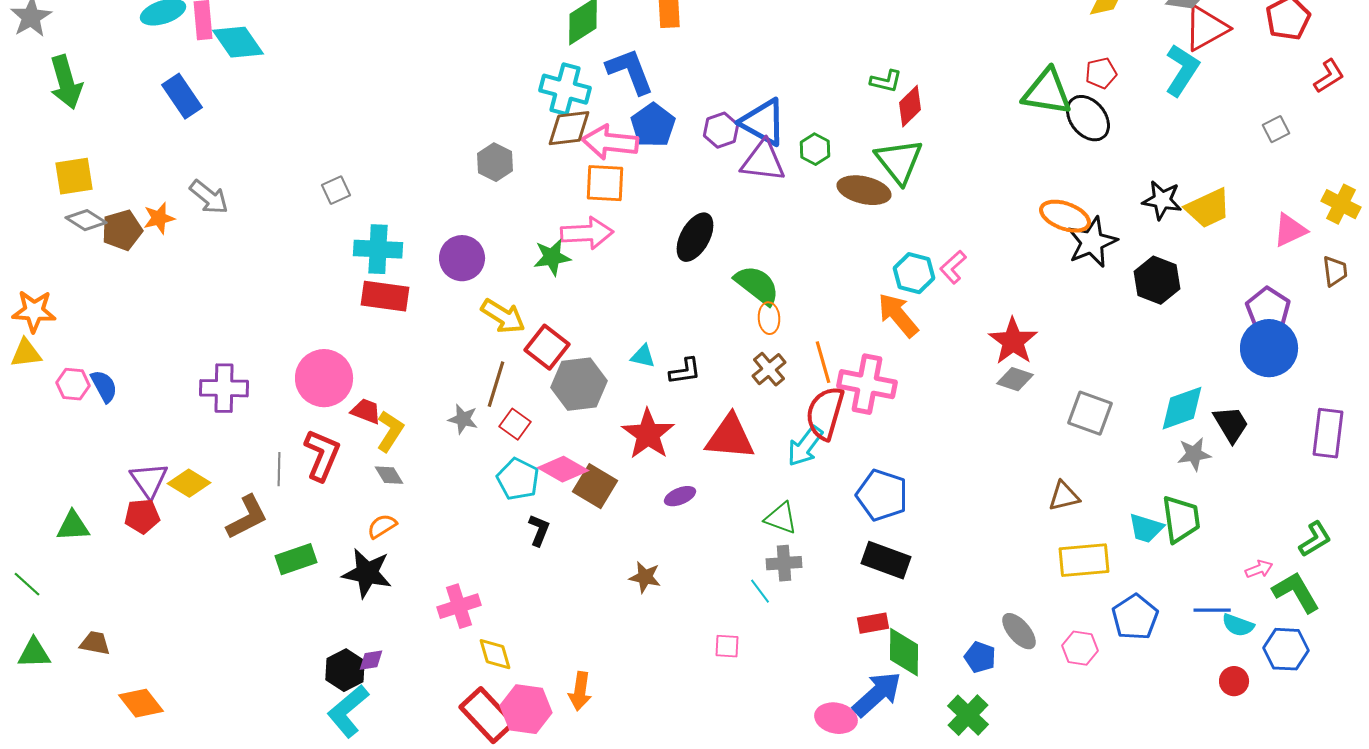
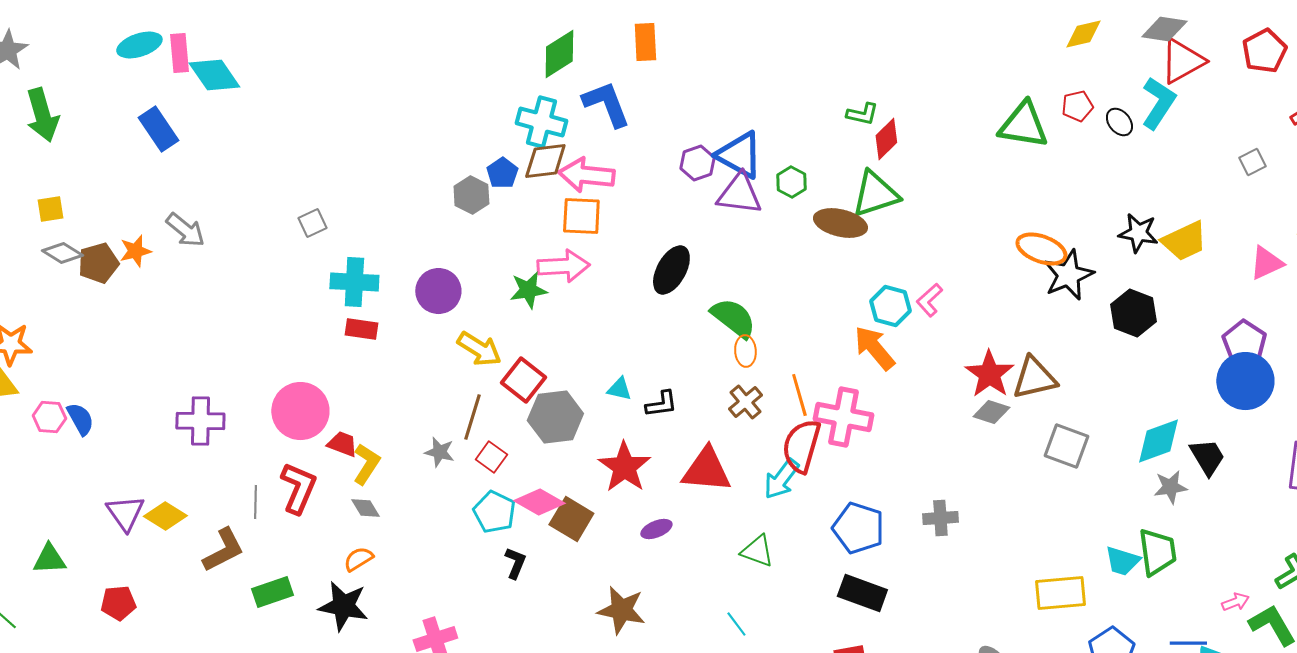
black ellipse: (1088, 118) -> (1119, 122), moved, size x0.6
blue pentagon: (653, 125) -> (502, 173), moved, size x0.7
green triangle: (899, 161) -> (875, 194), turned 50
yellow square: (74, 176) -> (50, 209), size x0.7
red rectangle: (385, 296) -> (361, 329), size x0.7
brown triangle: (1064, 496) -> (1034, 378), moved, size x1.4
red pentagon: (142, 516) -> (118, 603), moved
gray cross: (784, 563) -> (940, 518), moved
brown star: (645, 577) -> (621, 610), size x1.5

